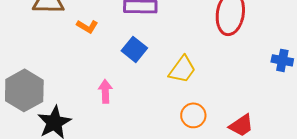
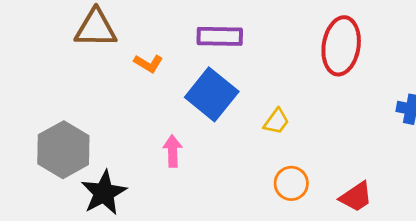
blue square: (134, 49) -> (212, 94), size x1.5
yellow trapezoid: (182, 69) -> (276, 121), size x0.7

